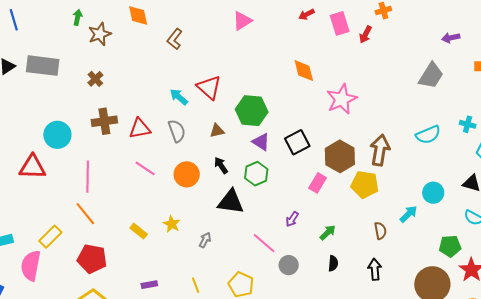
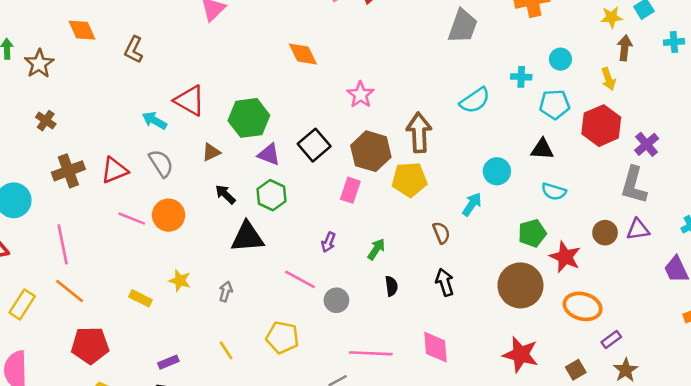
pink star: (342, 99) -> (360, 95), moved, size x0.7
orange circle: (187, 174) -> (169, 215), moved
yellow rectangle: (50, 237) -> (22, 304), moved

